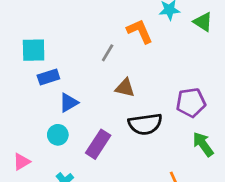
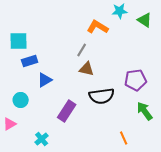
orange L-shape: (140, 31) -> (98, 27), turned -35
gray line: (108, 53) -> (82, 50), moved
cyan circle: (58, 135) -> (21, 100), moved

